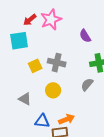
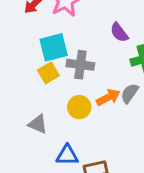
purple semicircle: (85, 36) -> (119, 32), moved
cyan square: (19, 41) -> (54, 47), moved
orange arrow: (67, 119) -> (108, 97), moved

